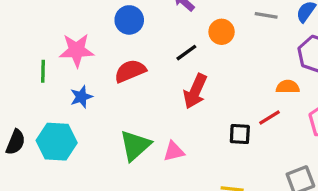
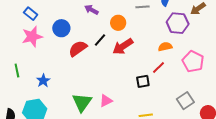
pink star: (77, 50) -> (32, 37), moved
red semicircle: (130, 71) -> (78, 49), moved
red arrow: (195, 91) -> (123, 46), moved, turned 45

